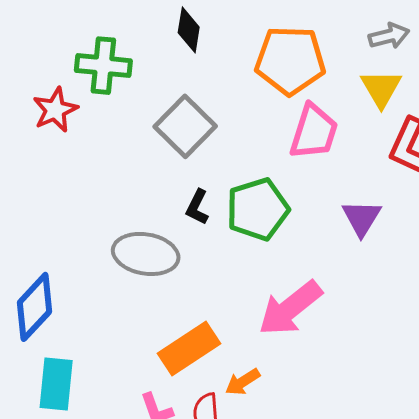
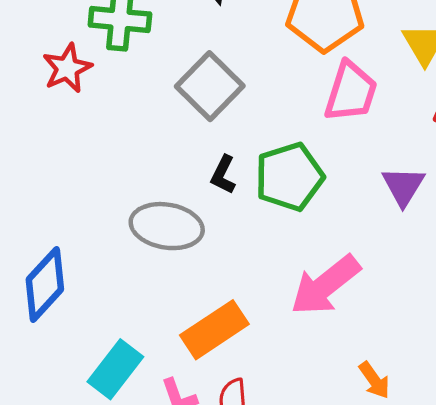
orange arrow: (243, 382) -> (374, 380), moved, turned -93
cyan rectangle: (56, 384) -> (115, 369), moved, turned 32

